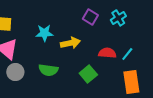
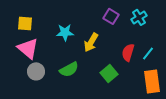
yellow arrow: (70, 43) -> (91, 42), turned 132
red semicircle: (107, 53) -> (128, 52), turned -78
green semicircle: (48, 70) -> (69, 69), turned -36

